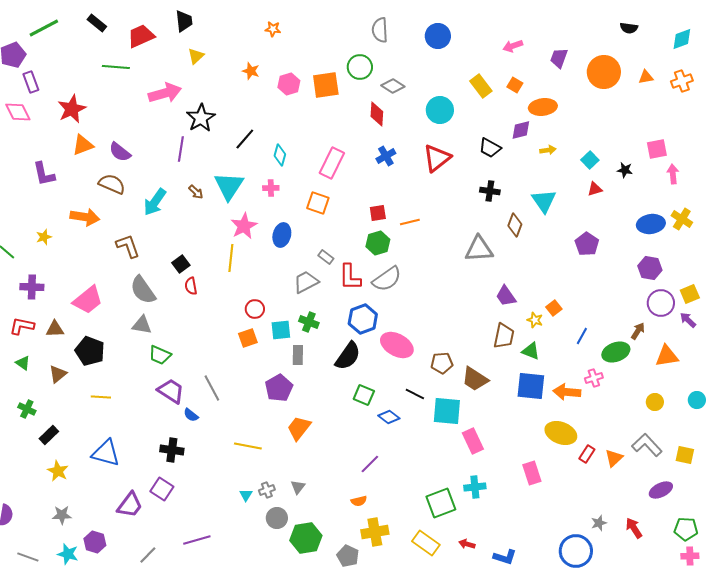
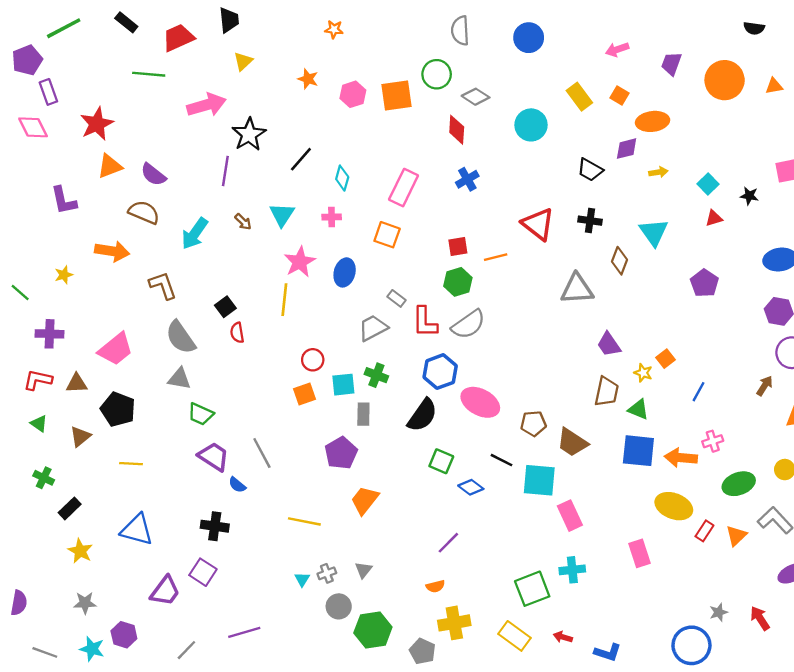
red triangle: (437, 158) -> (538, 224), moved, turned -44
cyan triangle: (229, 186) -> (282, 215), size x0.7
green ellipse: (616, 352) -> (739, 484), moved

